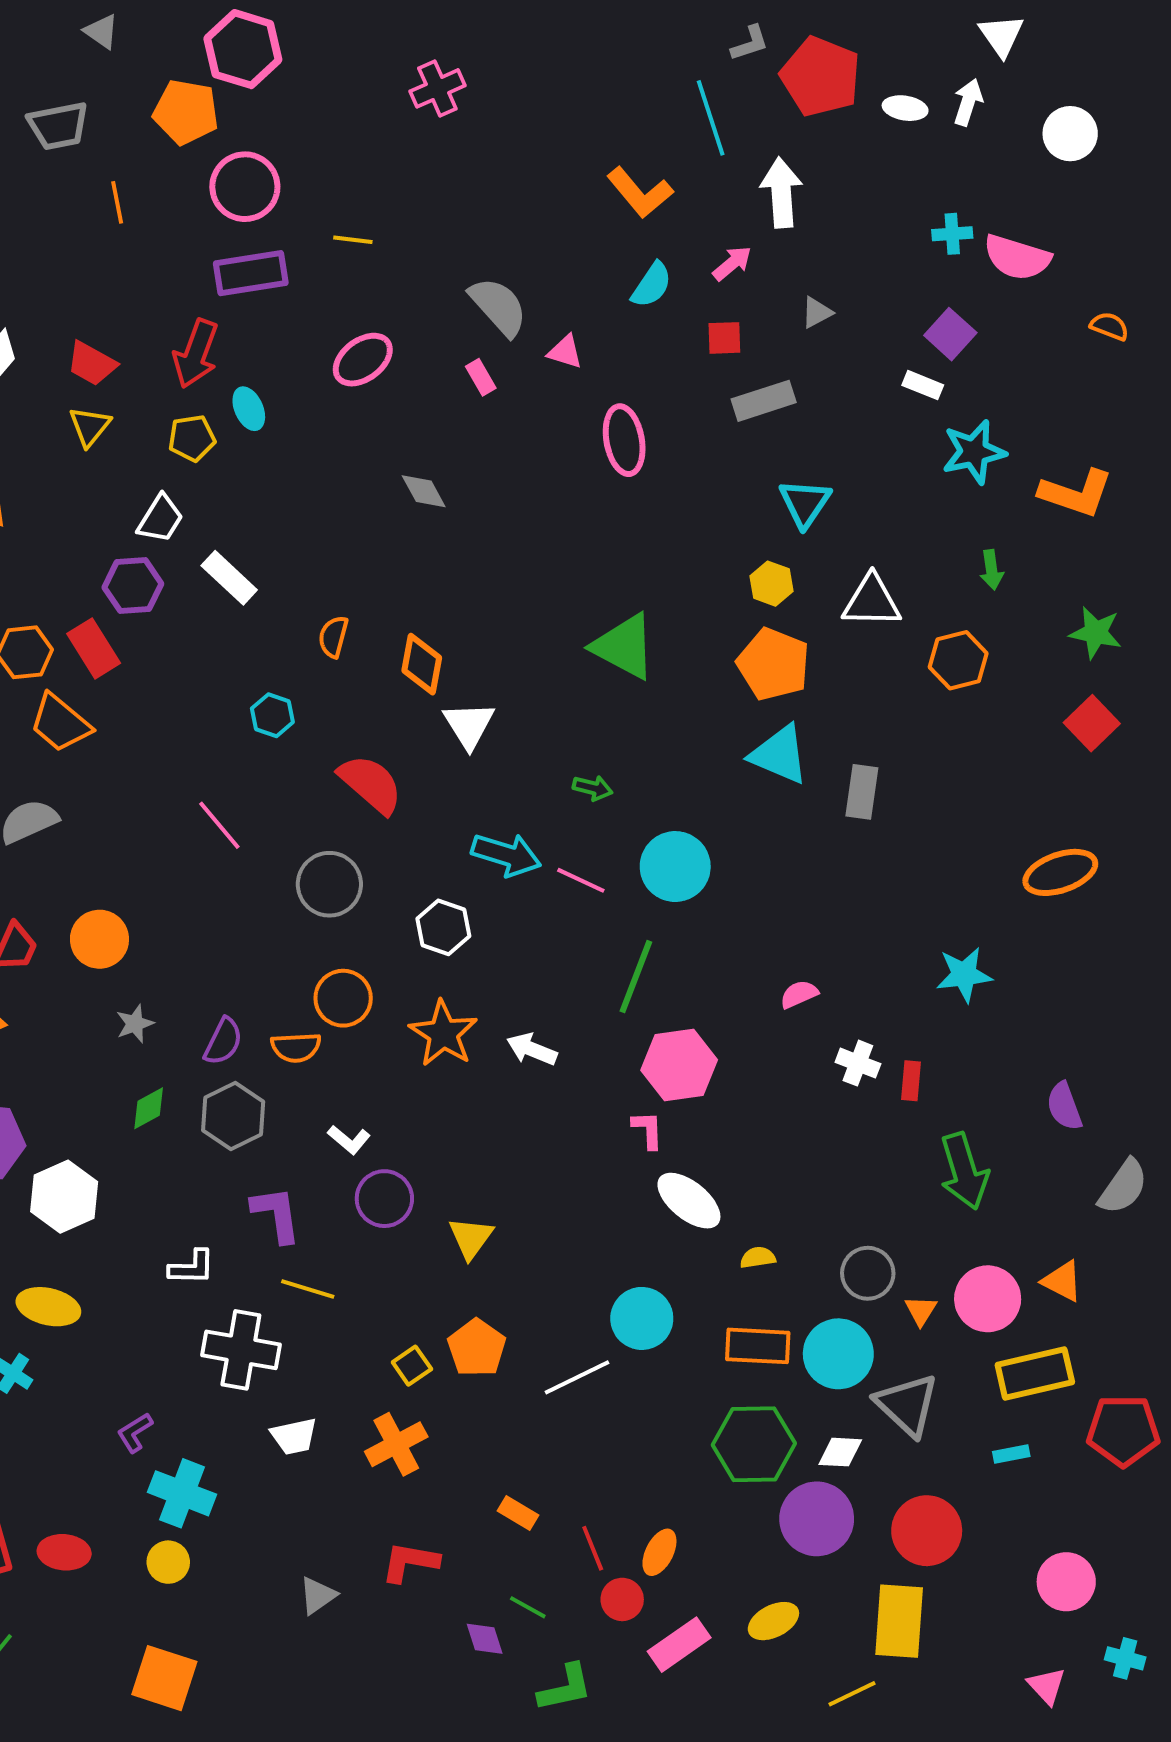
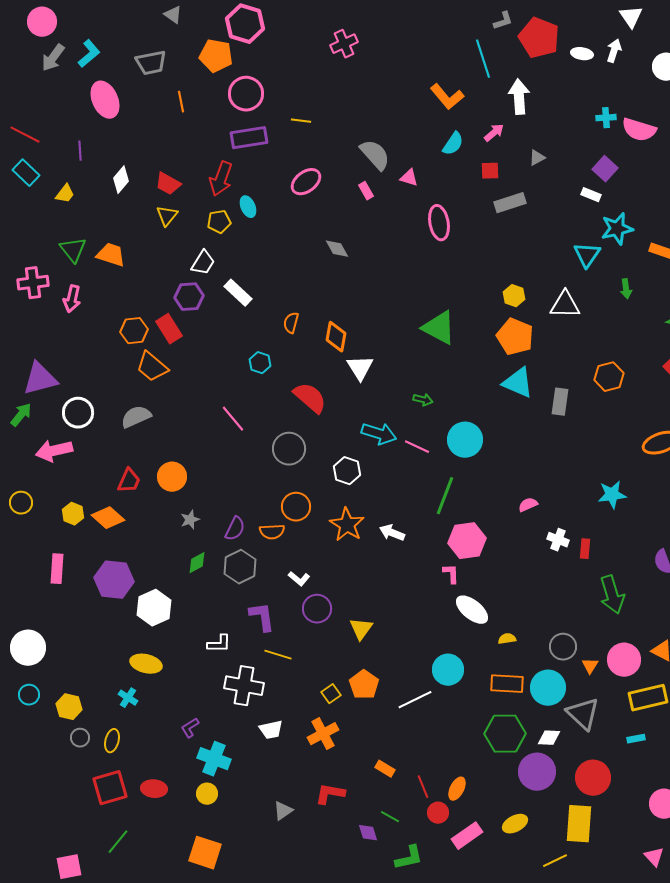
cyan triangle: (805, 503) -> (587, 255), moved
orange hexagon: (958, 660) -> (609, 377), moved

